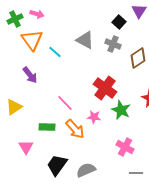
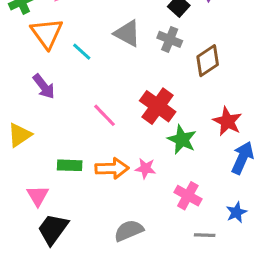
pink line: (65, 103) -> (104, 115), moved
pink star: (94, 117) -> (145, 168), moved
orange arrow: (75, 129) -> (112, 168), turned -50
black trapezoid: (57, 165) -> (53, 229), moved

